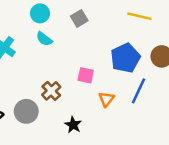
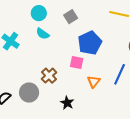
blue pentagon: (125, 58) -> (90, 43), moved

